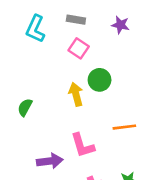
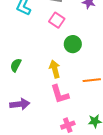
yellow arrow: (76, 94) -> (55, 69), moved
purple arrow: (50, 161) -> (20, 104), moved

